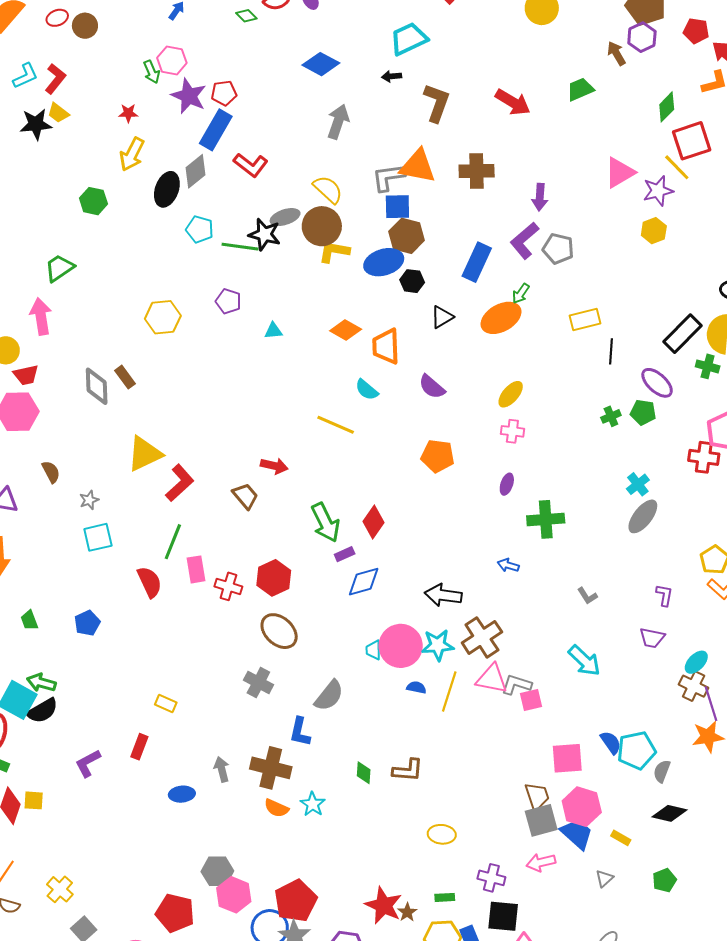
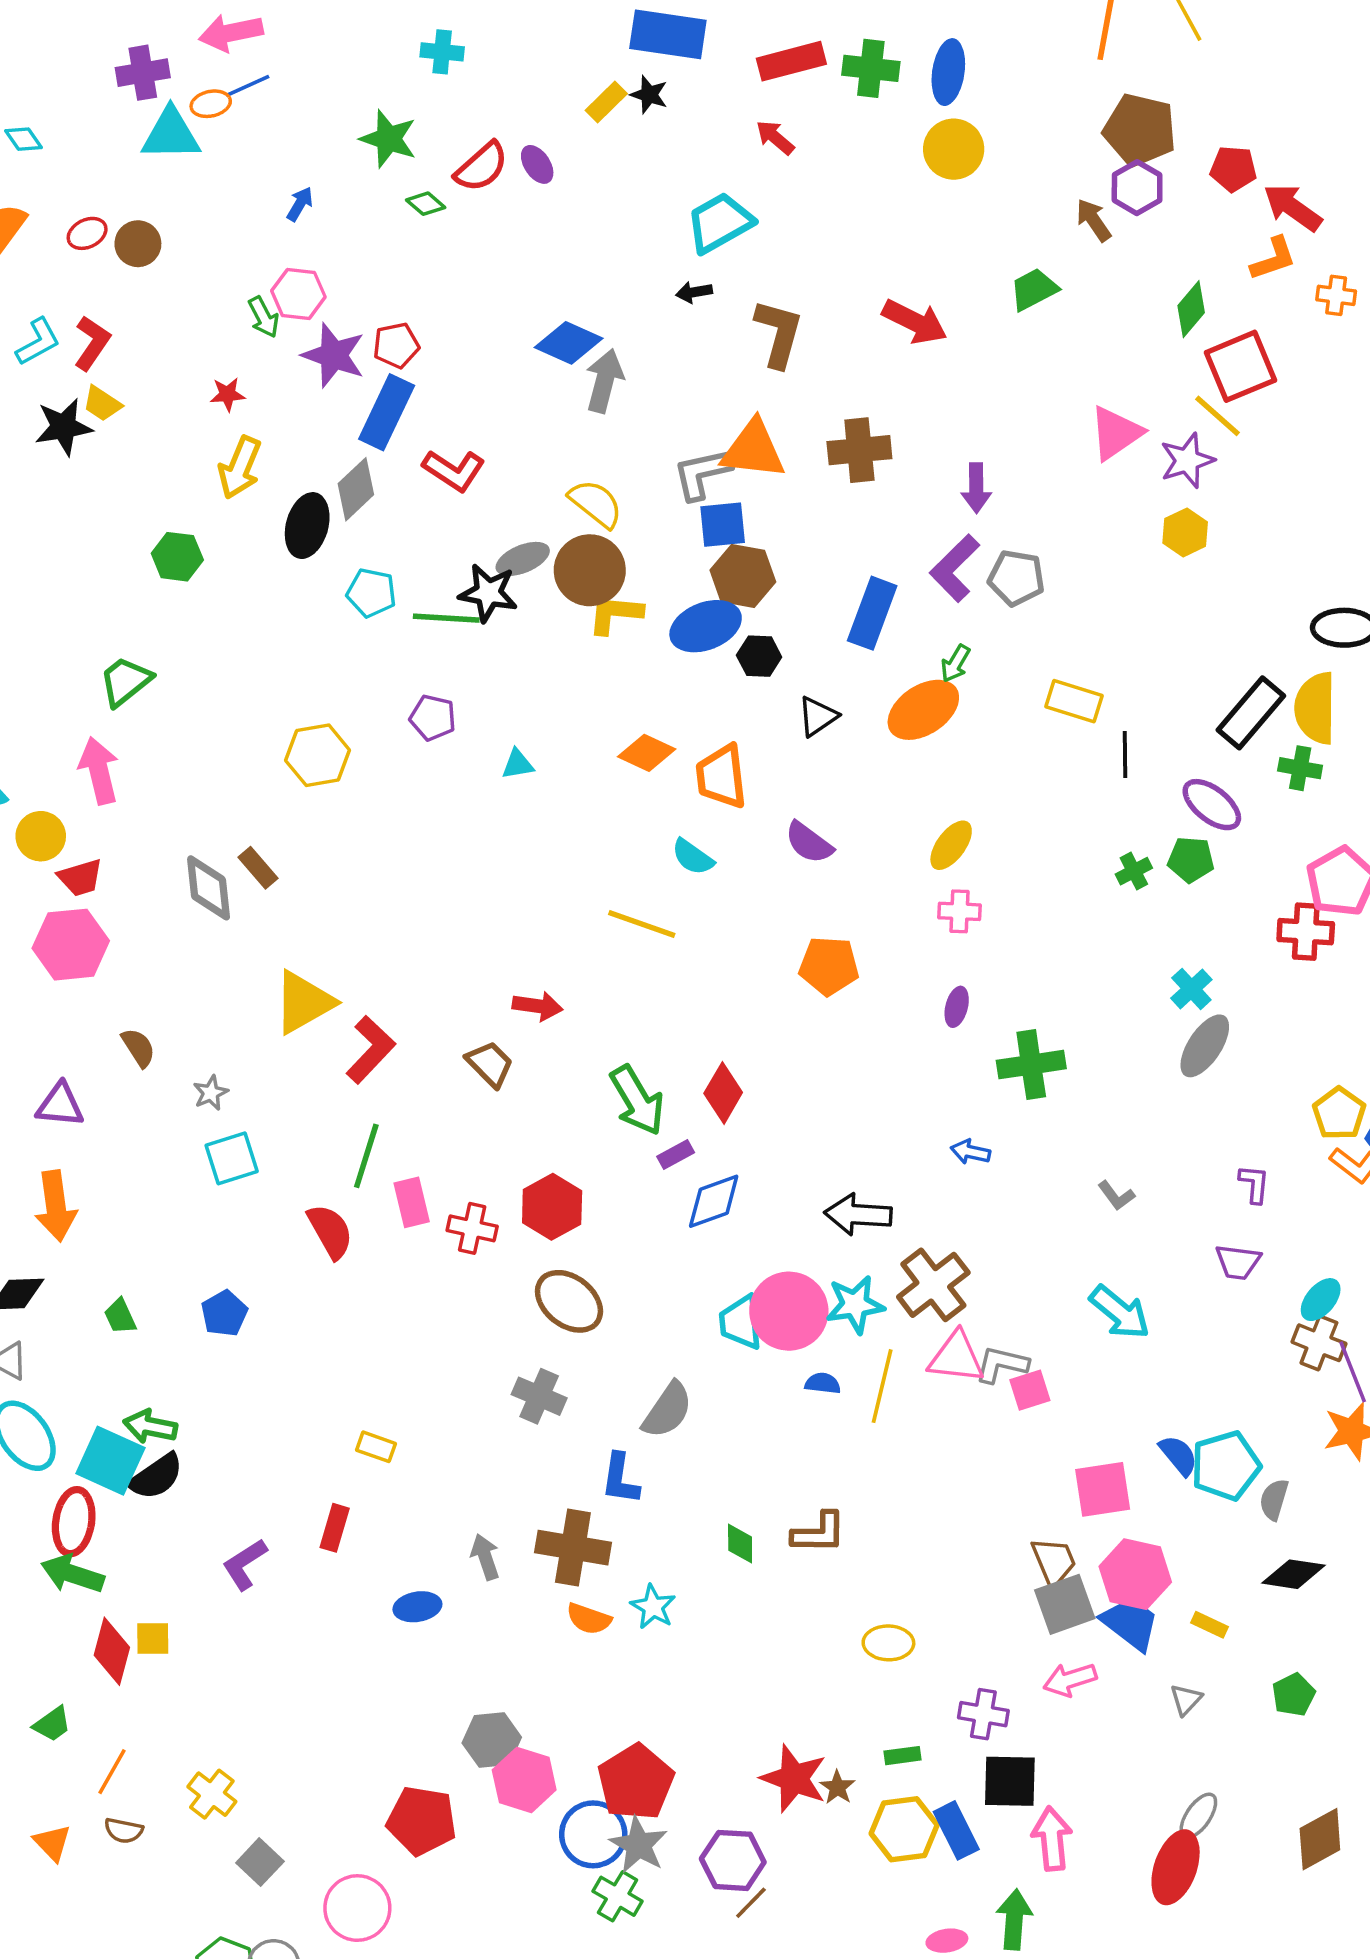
blue diamond: (321, 64) -> (569, 343), moved
yellow rectangle: (585, 320) -> (1074, 701), turned 36
cyan trapezoid: (374, 650) -> (741, 1322), size x1.5

